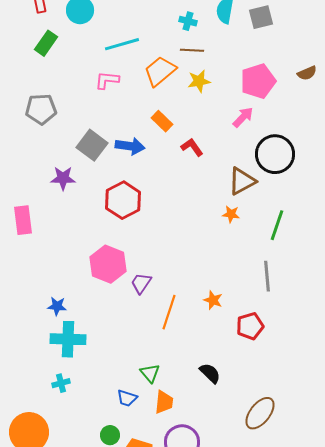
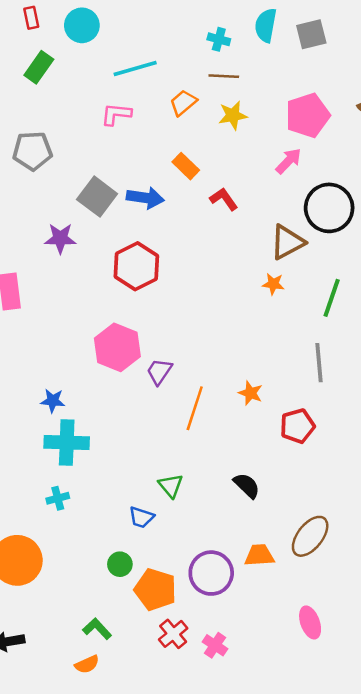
orange trapezoid: (160, 71) -> (183, 103), size x0.7
orange trapezoid: (164, 402) -> (259, 555), moved, turned -100

